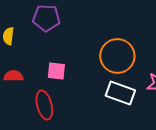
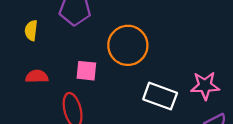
orange circle: (117, 56) -> (128, 45), moved

